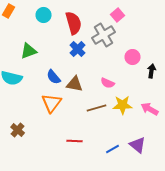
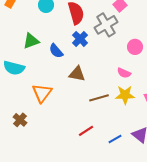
blue semicircle: (54, 77) -> (56, 51), moved
pink semicircle: (108, 83) -> (124, 73), moved
orange triangle: (52, 103) -> (42, 93), moved
red line: (75, 141) -> (86, 131), moved, turned -35

